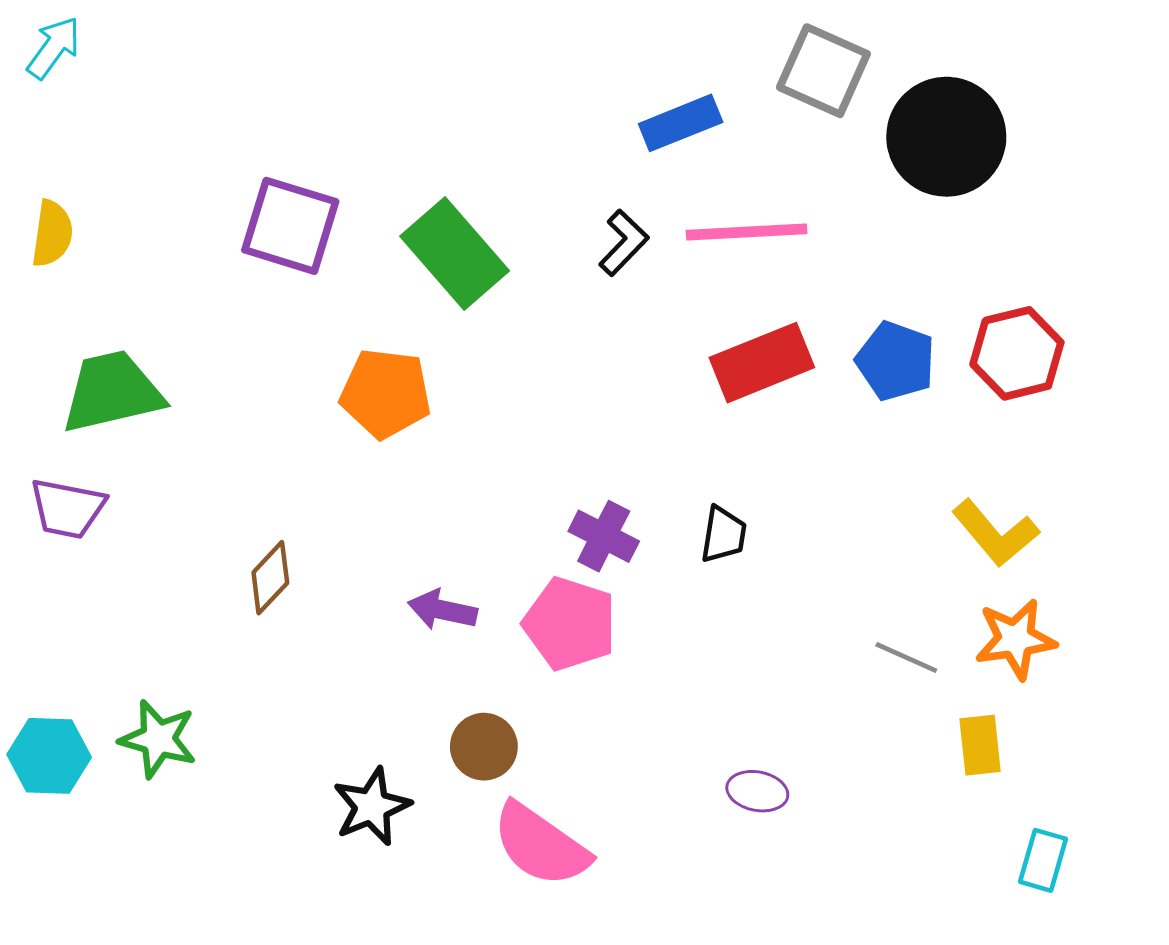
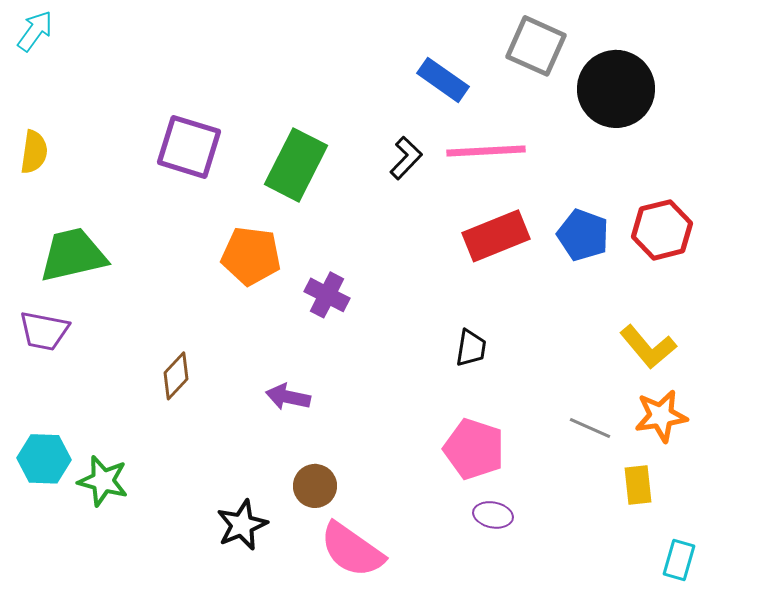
blue rectangle: (681, 123) -> (443, 80), turned 57
green rectangle: (455, 253) -> (296, 165), turned 68
purple cross: (604, 536) -> (327, 295), moved
pink pentagon: (570, 624) -> (474, 449), moved
cyan hexagon: (49, 756) -> (44, 459), moved

